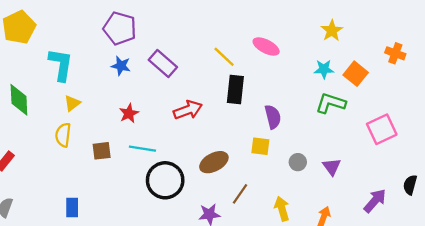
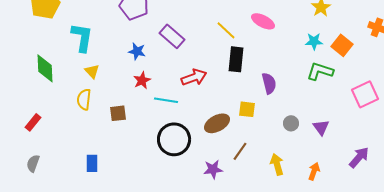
blue star: (121, 66) -> (137, 51), moved
yellow triangle: (72, 103) -> (92, 71), turned -35
yellow square: (260, 146) -> (247, 109), moved
cyan line: (142, 149) -> (166, 100), moved

